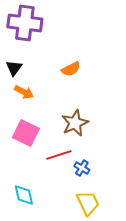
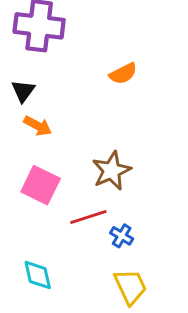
orange semicircle: (71, 69) -> (123, 74), moved

